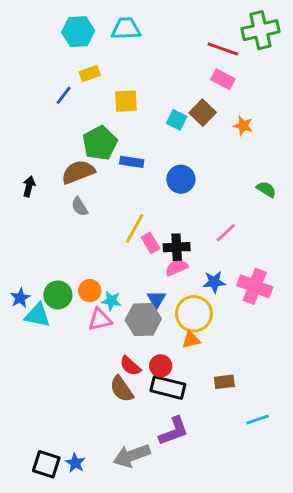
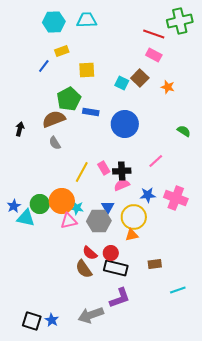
blue circle: (181, 179) -> (125, 124), size x1.4
yellow line: (135, 228) -> (82, 172), moved
orange circle: (90, 291) -> (62, 201), size x1.6

